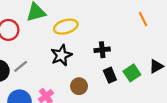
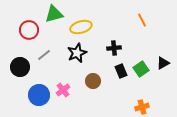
orange line: (143, 19) -> (142, 20), moved
gray line: (21, 66) -> (44, 55), moved

